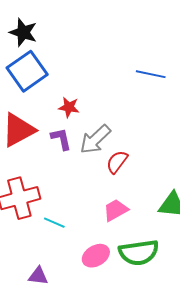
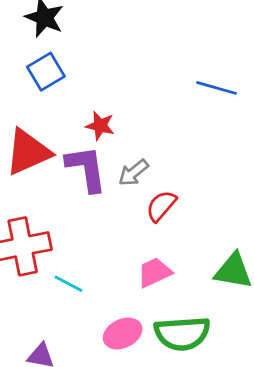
blue square: (27, 71) -> (46, 72), size x0.7
purple L-shape: (61, 139) -> (86, 169), size x1.5
gray arrow: (95, 139) -> (133, 173), size x0.7

